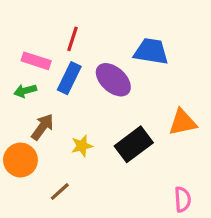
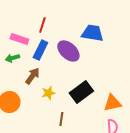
orange triangle: (183, 122) -> (112, 103), moved
brown arrow: (42, 127) -> (32, 76), moved
brown line: (60, 191) -> (61, 119), moved, turned -40

